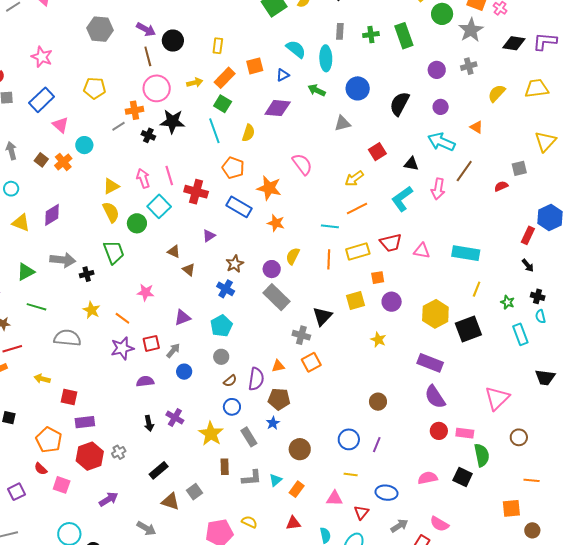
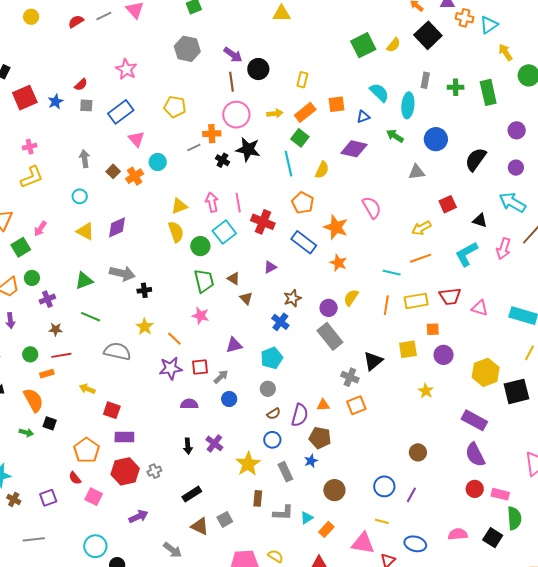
green trapezoid: (114, 252) -> (204, 281), moved
pink triangle: (334, 498) -> (363, 543), size x1.4

